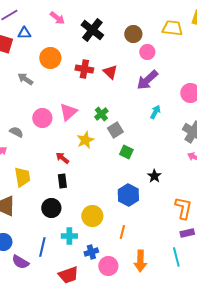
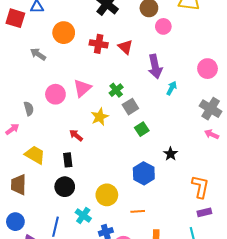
purple arrow: (147, 80) -> (155, 66), moved, turned -60
gray semicircle: (16, 132) -> (29, 109), turned 48
green square: (126, 152) -> (142, 129), turned 32
yellow trapezoid: (22, 177) -> (35, 155), turned -50
black rectangle: (62, 181) -> (68, 160), moved
orange line: (122, 232) -> (138, 211), turned 72
cyan cross: (69, 236) -> (83, 215), turned 35

